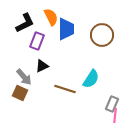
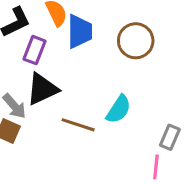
black triangle: (42, 66) -> (42, 89), size x1.6
gray rectangle: (112, 104) -> (170, 137), moved

